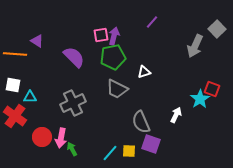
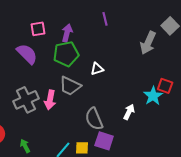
purple line: (152, 22) -> (105, 19), turned -56
pink square: (101, 35) -> (38, 29), moved
pink arrow: (61, 138) -> (50, 100), moved

